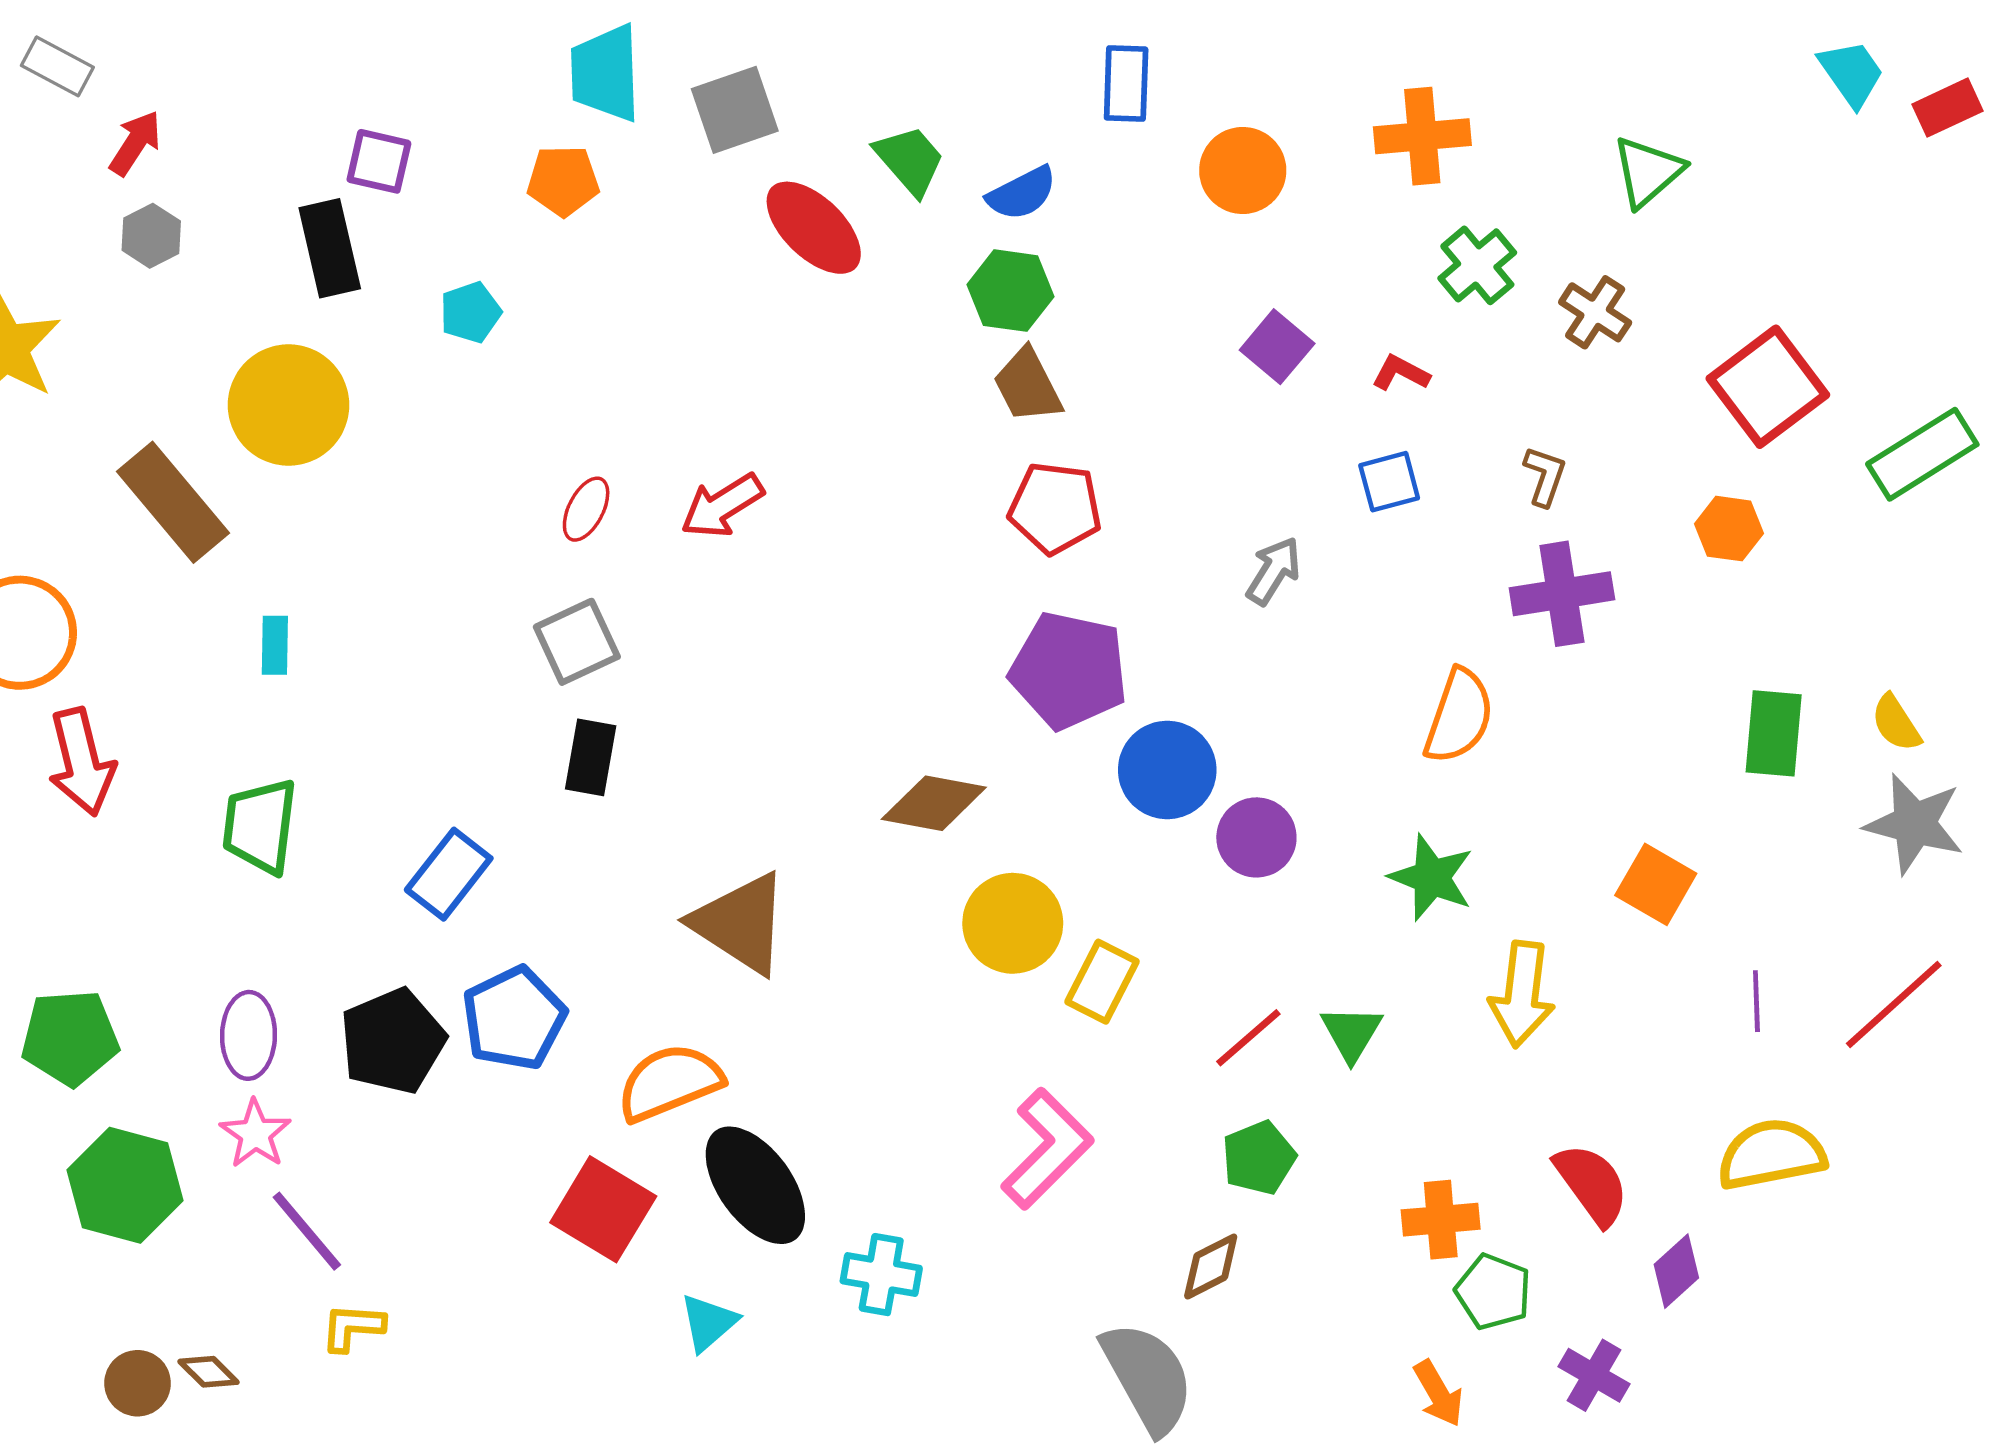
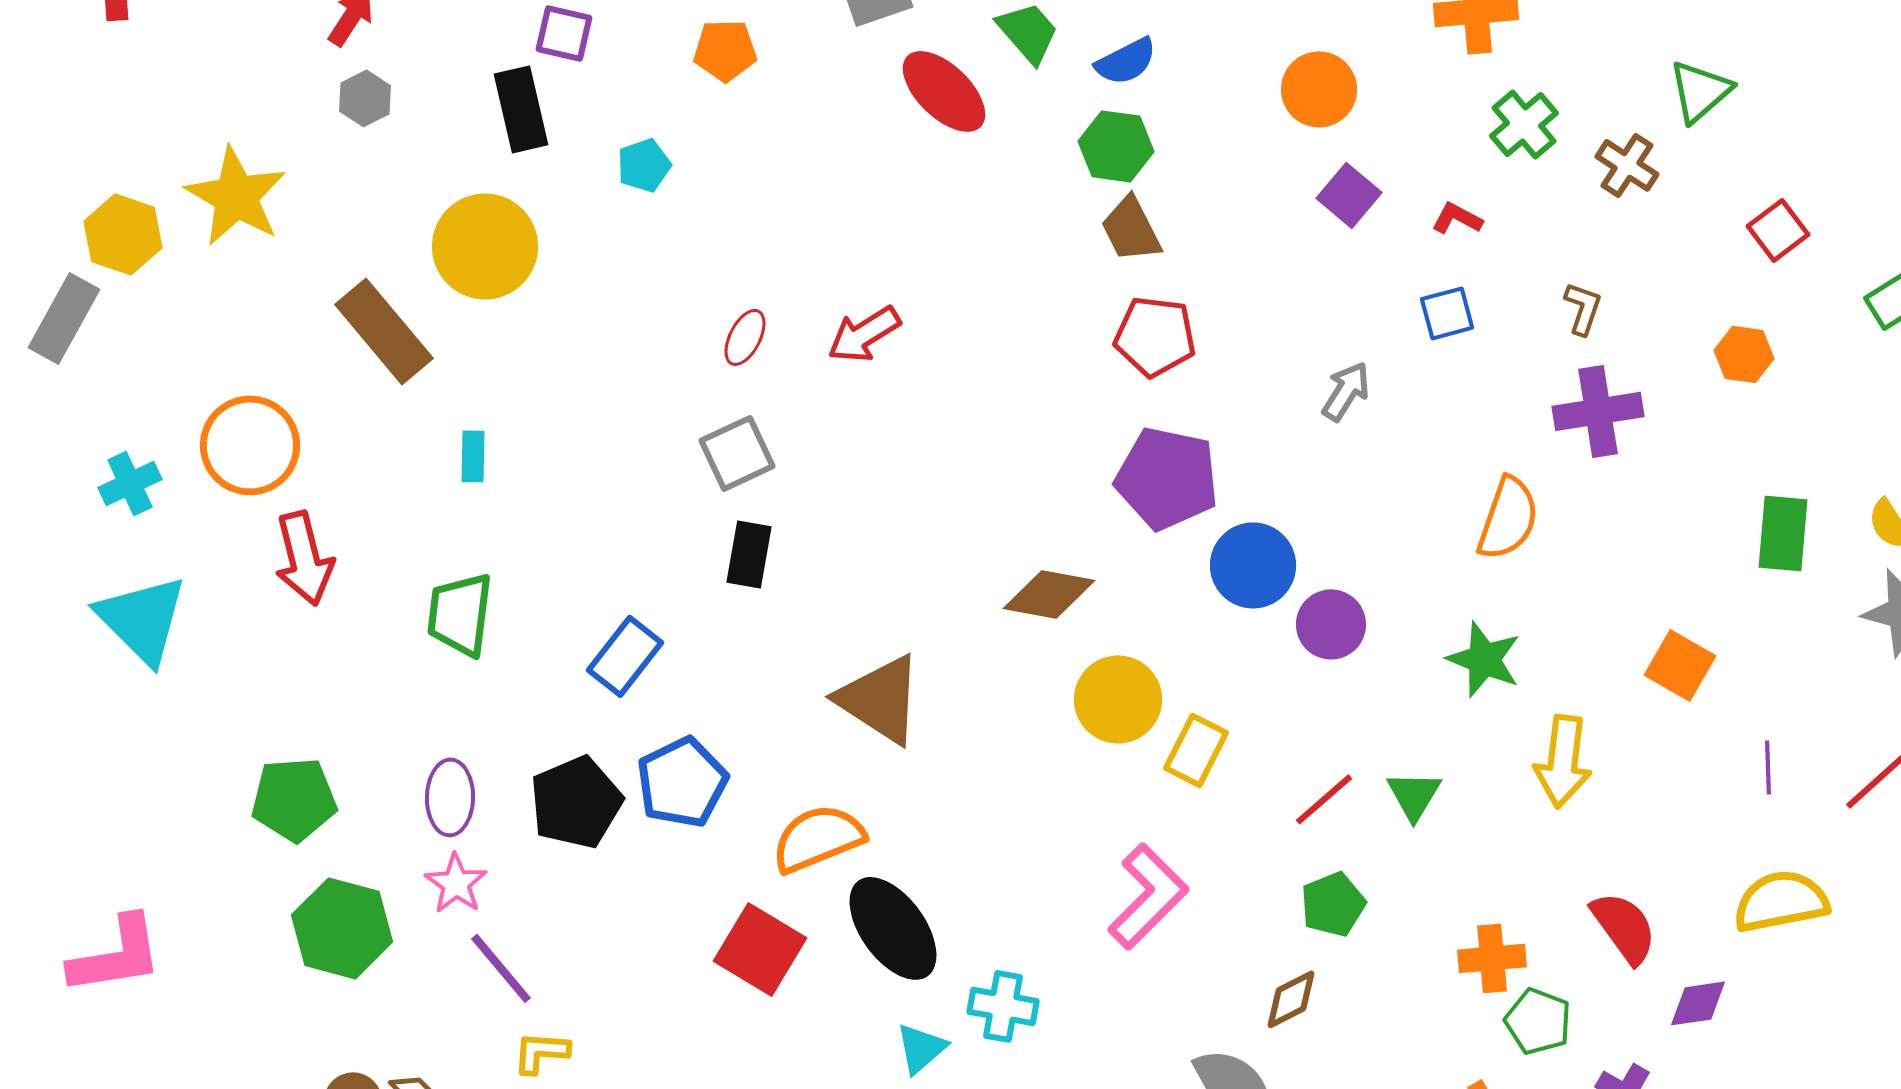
orange circle: (1243, 170) -> (1319, 89), moved
green triangle: (1648, 172) -> (1700, 91), moved
red square: (1768, 387) -> (1778, 230), size x0.6
purple diamond: (1676, 1271) -> (1698, 1003), turned 34
cyan triangle: (708, 1323) -> (921, 1048), moved

